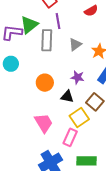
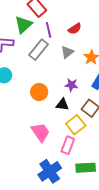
red semicircle: (91, 11) -> (75, 29), moved
green triangle: (29, 25) -> (23, 25), moved
gray rectangle: (47, 40) -> (39, 50), turned 40

